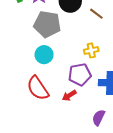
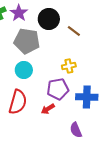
red semicircle: (38, 88) -> (18, 102), turned -130
purple semicircle: (99, 118) -> (76, 130), turned -49

